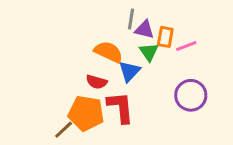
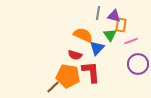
purple triangle: (144, 29) -> (114, 16), moved
pink line: (186, 46) -> (131, 41), moved

